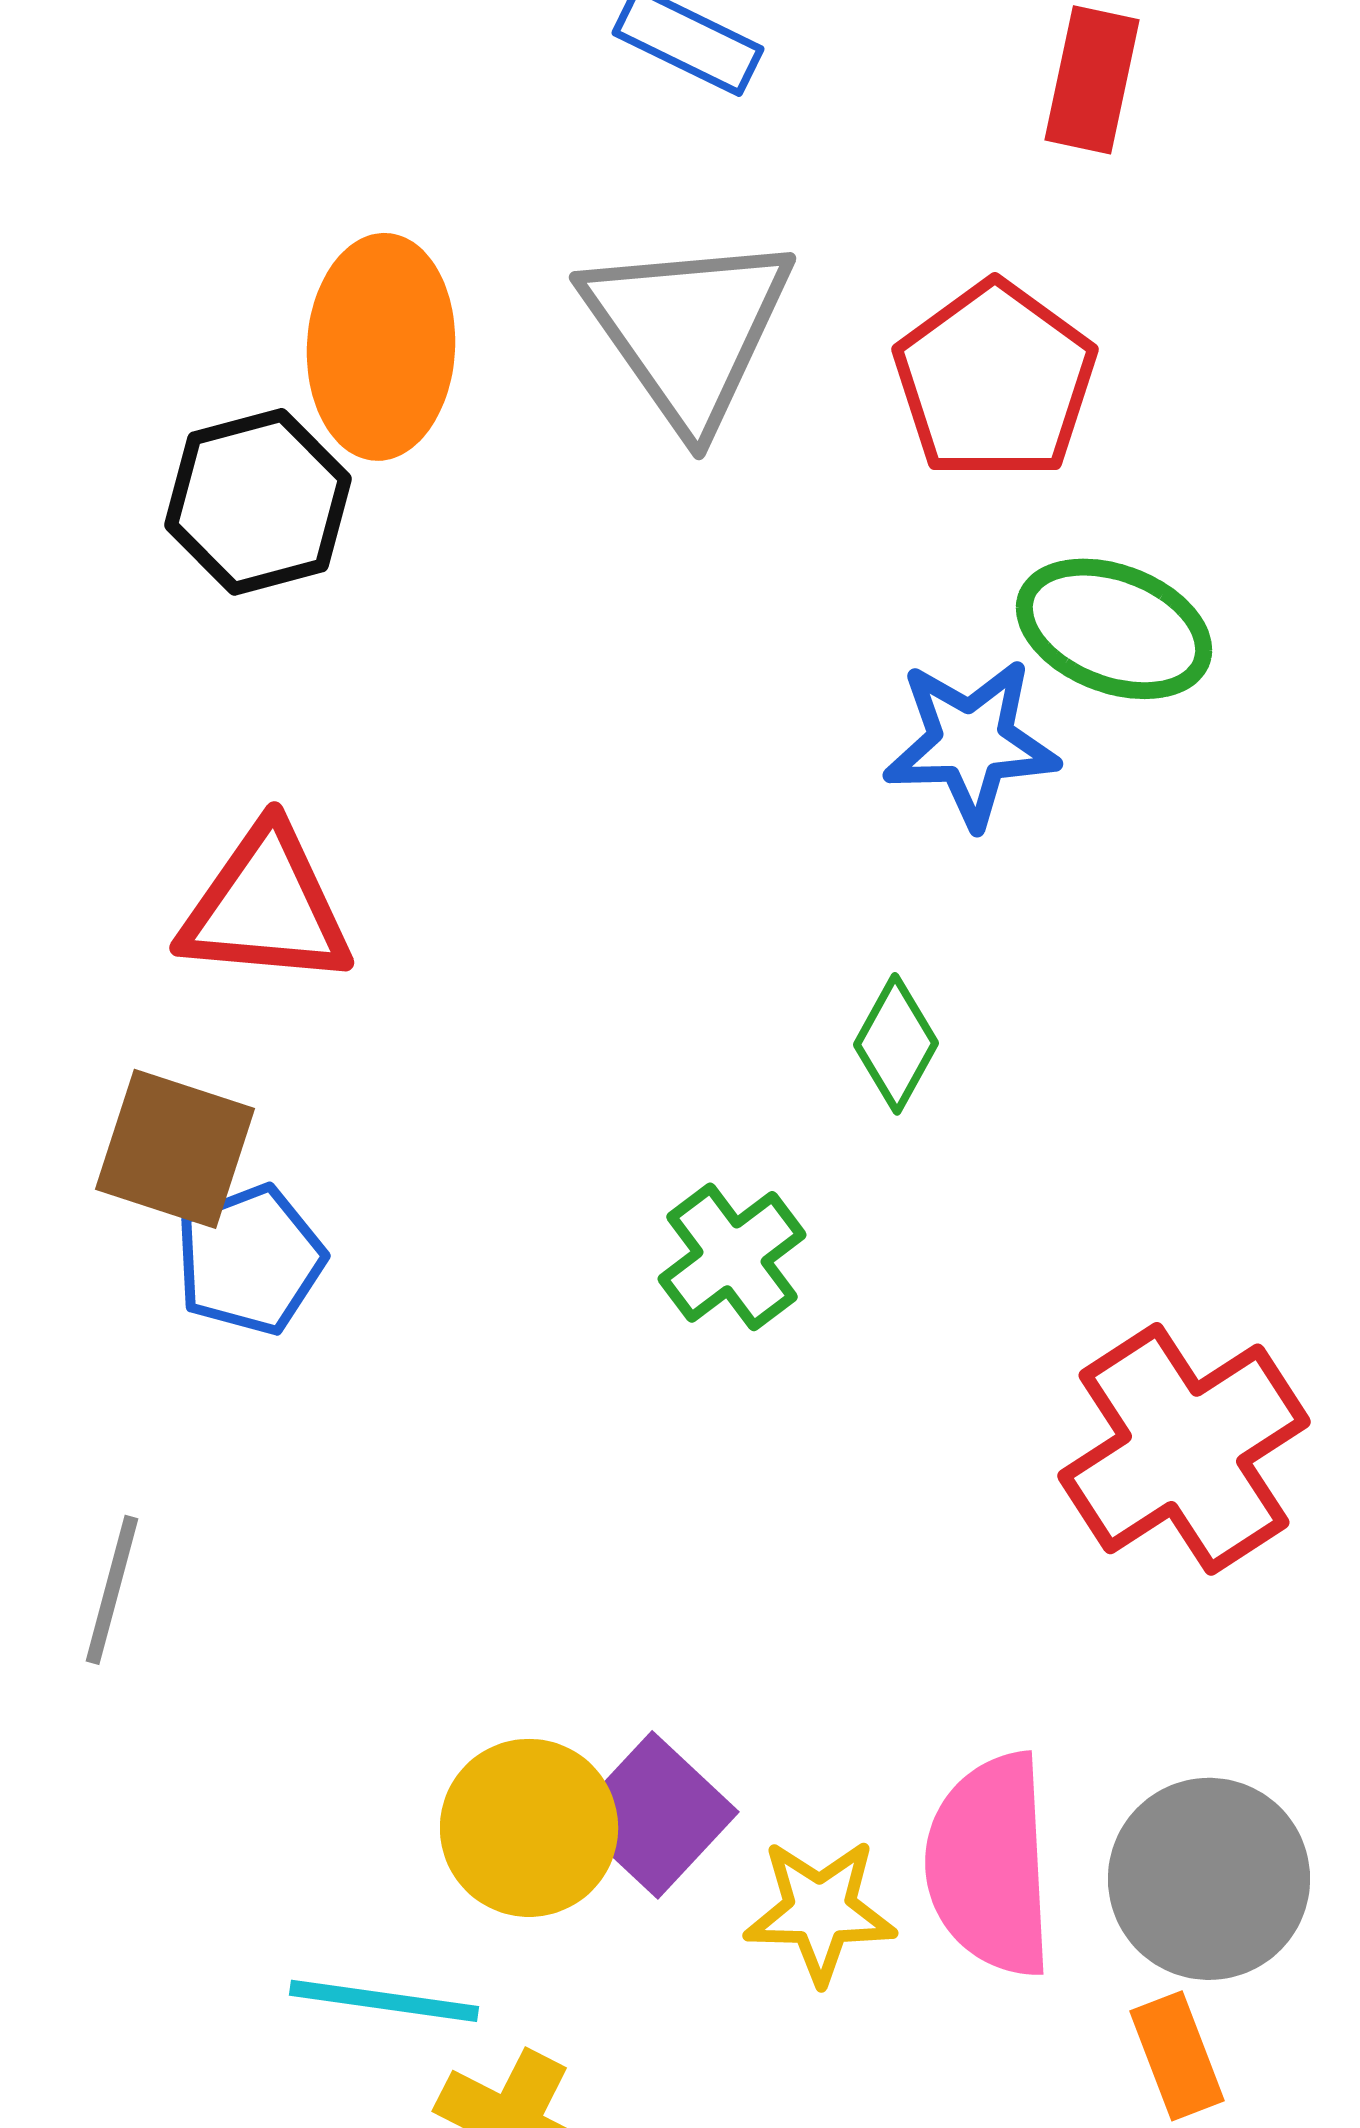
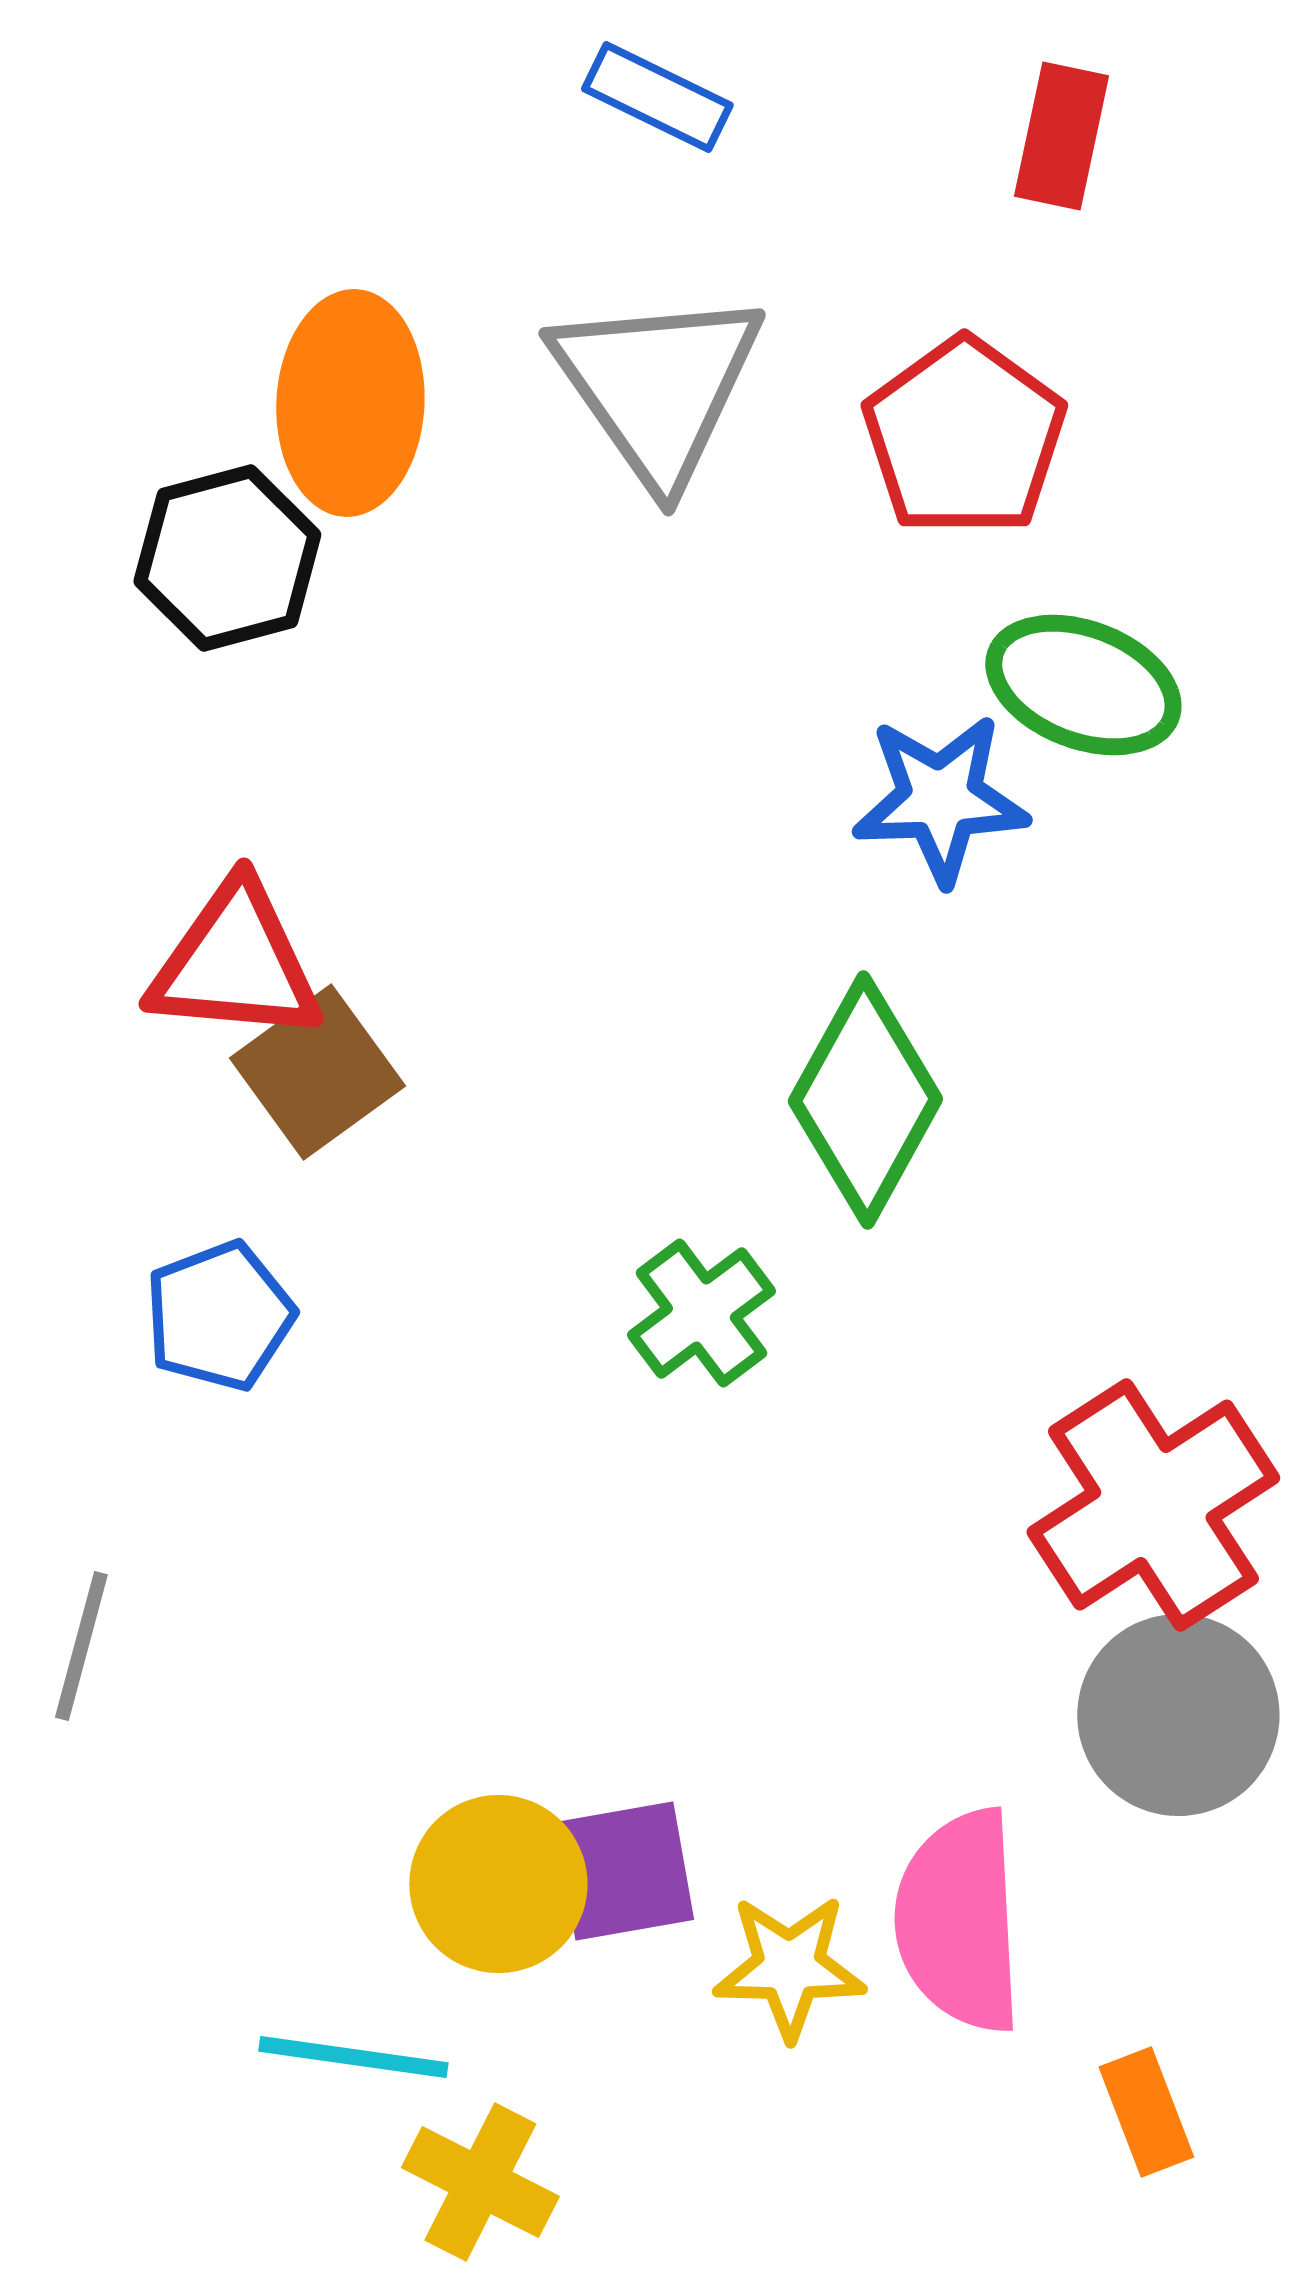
green diamond: (896, 1044) -> (865, 1100), size x1.8
brown square: (175, 1149) -> (317, 1072), moved, turned 36
purple square: (655, 1815) -> (624, 1871), turned 37
gray circle: (1209, 1879) -> (1178, 1715), moved

